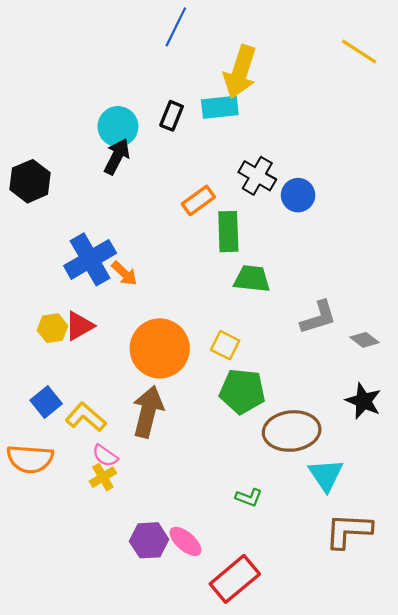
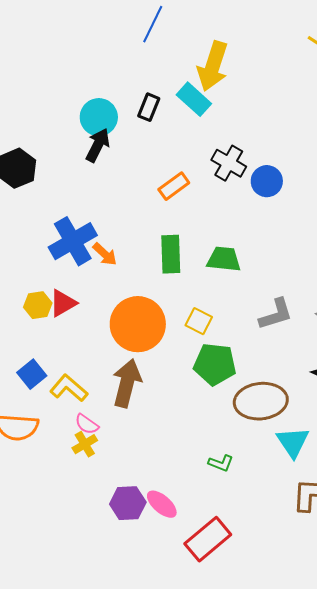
cyan rectangle: (220, 107) -> (194, 99), turned 48
green rectangle: (228, 232) -> (171, 254), moved
gray L-shape: (318, 317) -> (276, 314), moved

